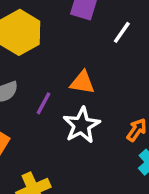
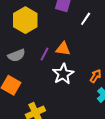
purple line: (44, 103) -> (45, 54), moved

